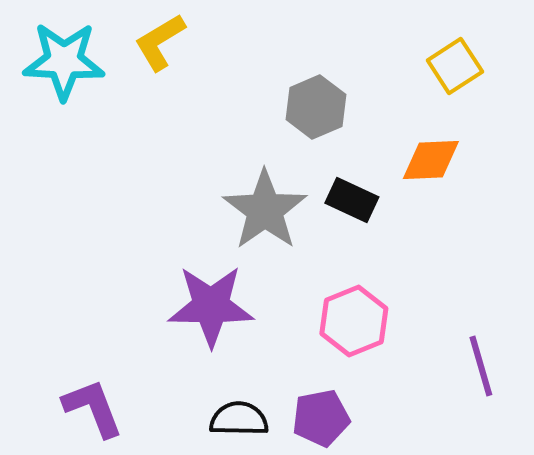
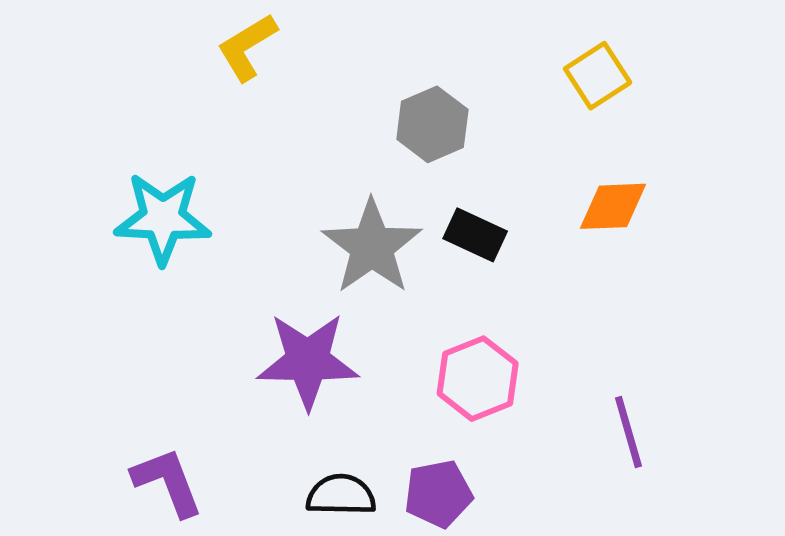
cyan star: (64, 61) -> (163, 218), moved
orange diamond: (431, 160) -> (613, 206), moved

